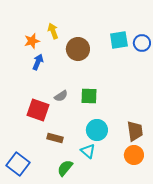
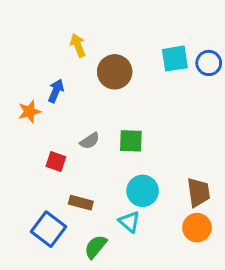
orange star: (32, 41) -> (29, 111), moved
red square: (38, 110) -> (56, 161), size x0.6
blue square: (18, 164) -> (49, 229), moved

